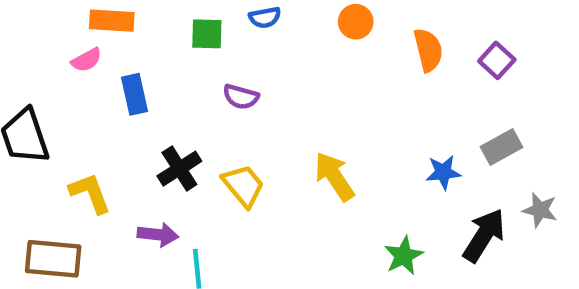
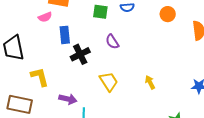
purple semicircle: (241, 97) -> (112, 42), turned 35
black cross: (179, 169) -> (80, 54), moved
yellow arrow: (334, 176) -> (150, 82), size x0.6

